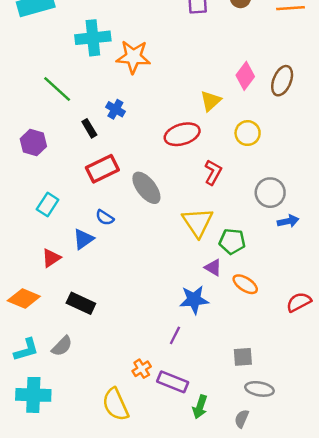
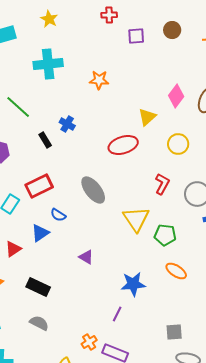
orange star: (133, 57) -> (99, 80), moved, size x0.7
red rectangle: (102, 169) -> (39, 186), moved
red L-shape: (213, 172) -> (162, 184), moved
purple triangle: (213, 268) -> (86, 257), moved
gray semicircle: (62, 346) -> (39, 323), moved, turned -108

